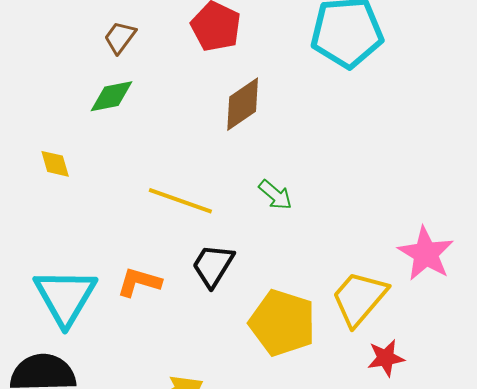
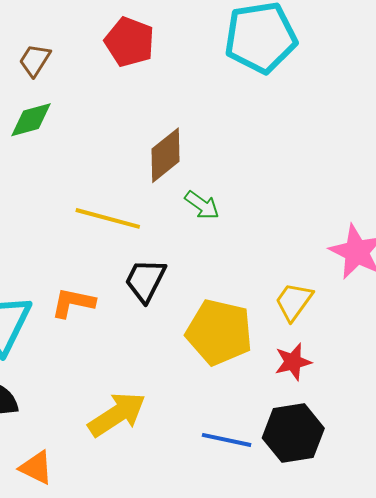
brown diamond: (243, 104) -> (166, 155), moved
yellow trapezoid: (359, 298) -> (294, 302), size x0.7
red star: (386, 358) -> (293, 362), moved

